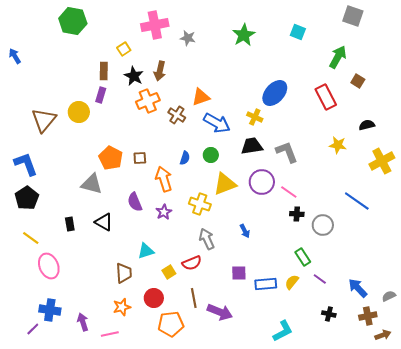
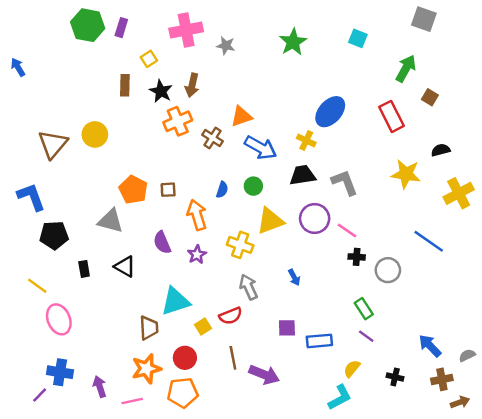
purple rectangle: (101, 95) -> (121, 28), moved
yellow star: (338, 145) -> (406, 174), size x1.4
black pentagon: (27, 198) -> (54, 235), moved, turned 30
cyan triangle: (146, 251) -> (175, 301), size x1.5
purple line: (320, 279) -> (366, 336), moved
yellow semicircle: (292, 282) -> (352, 369), moved
orange star: (122, 307) -> (146, 369), size x1.4
orange pentagon: (171, 324) -> (183, 393), moved

